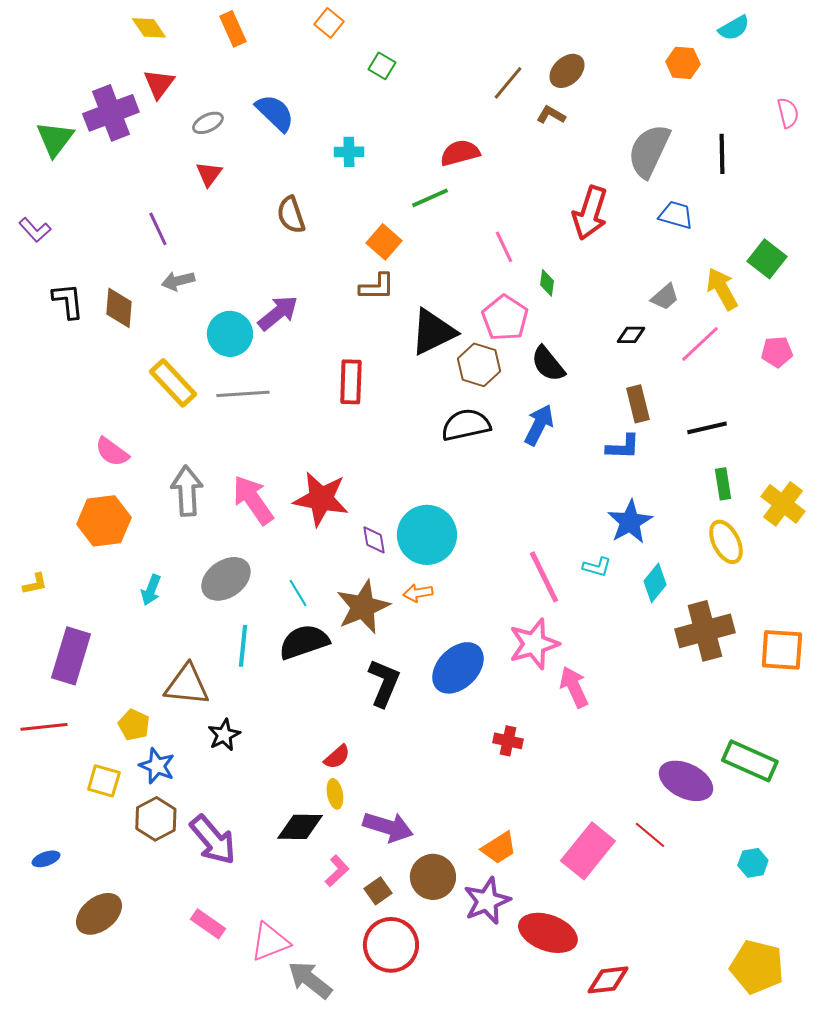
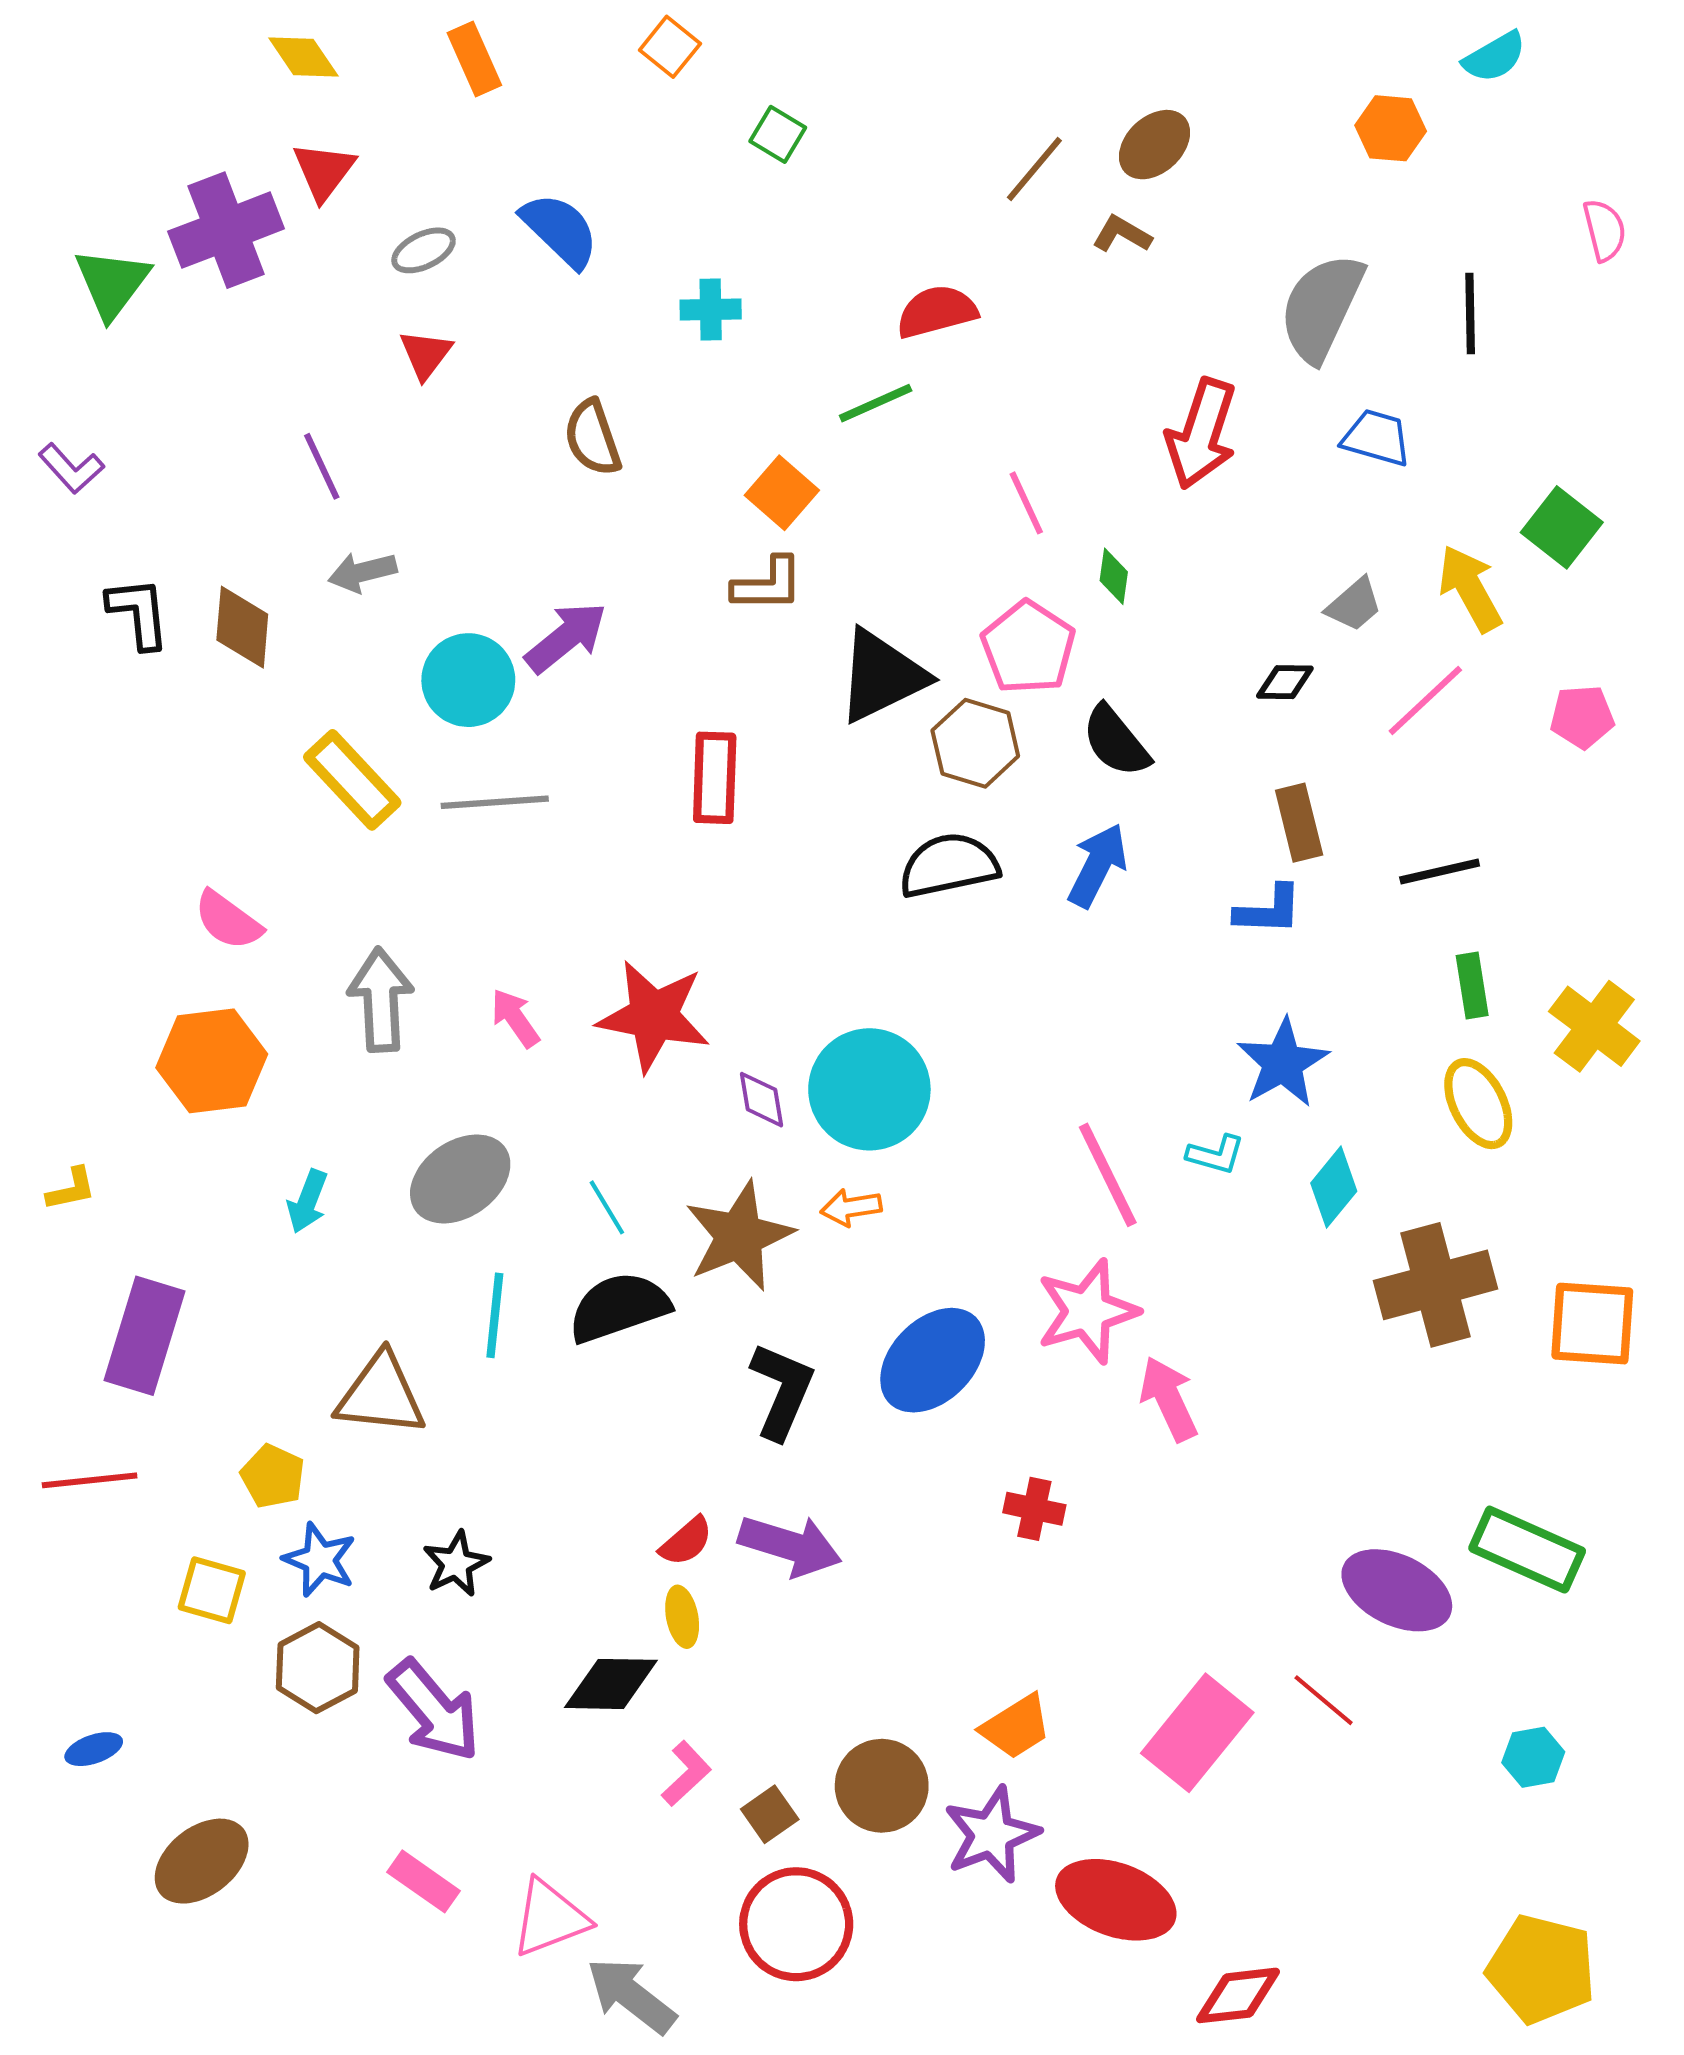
pink arrow: (253, 500) -> (515, 1018), size x0.6
black star: (224, 735) -> (456, 1564), moved
purple arrow: (388, 827) -> (790, 1545), moved

